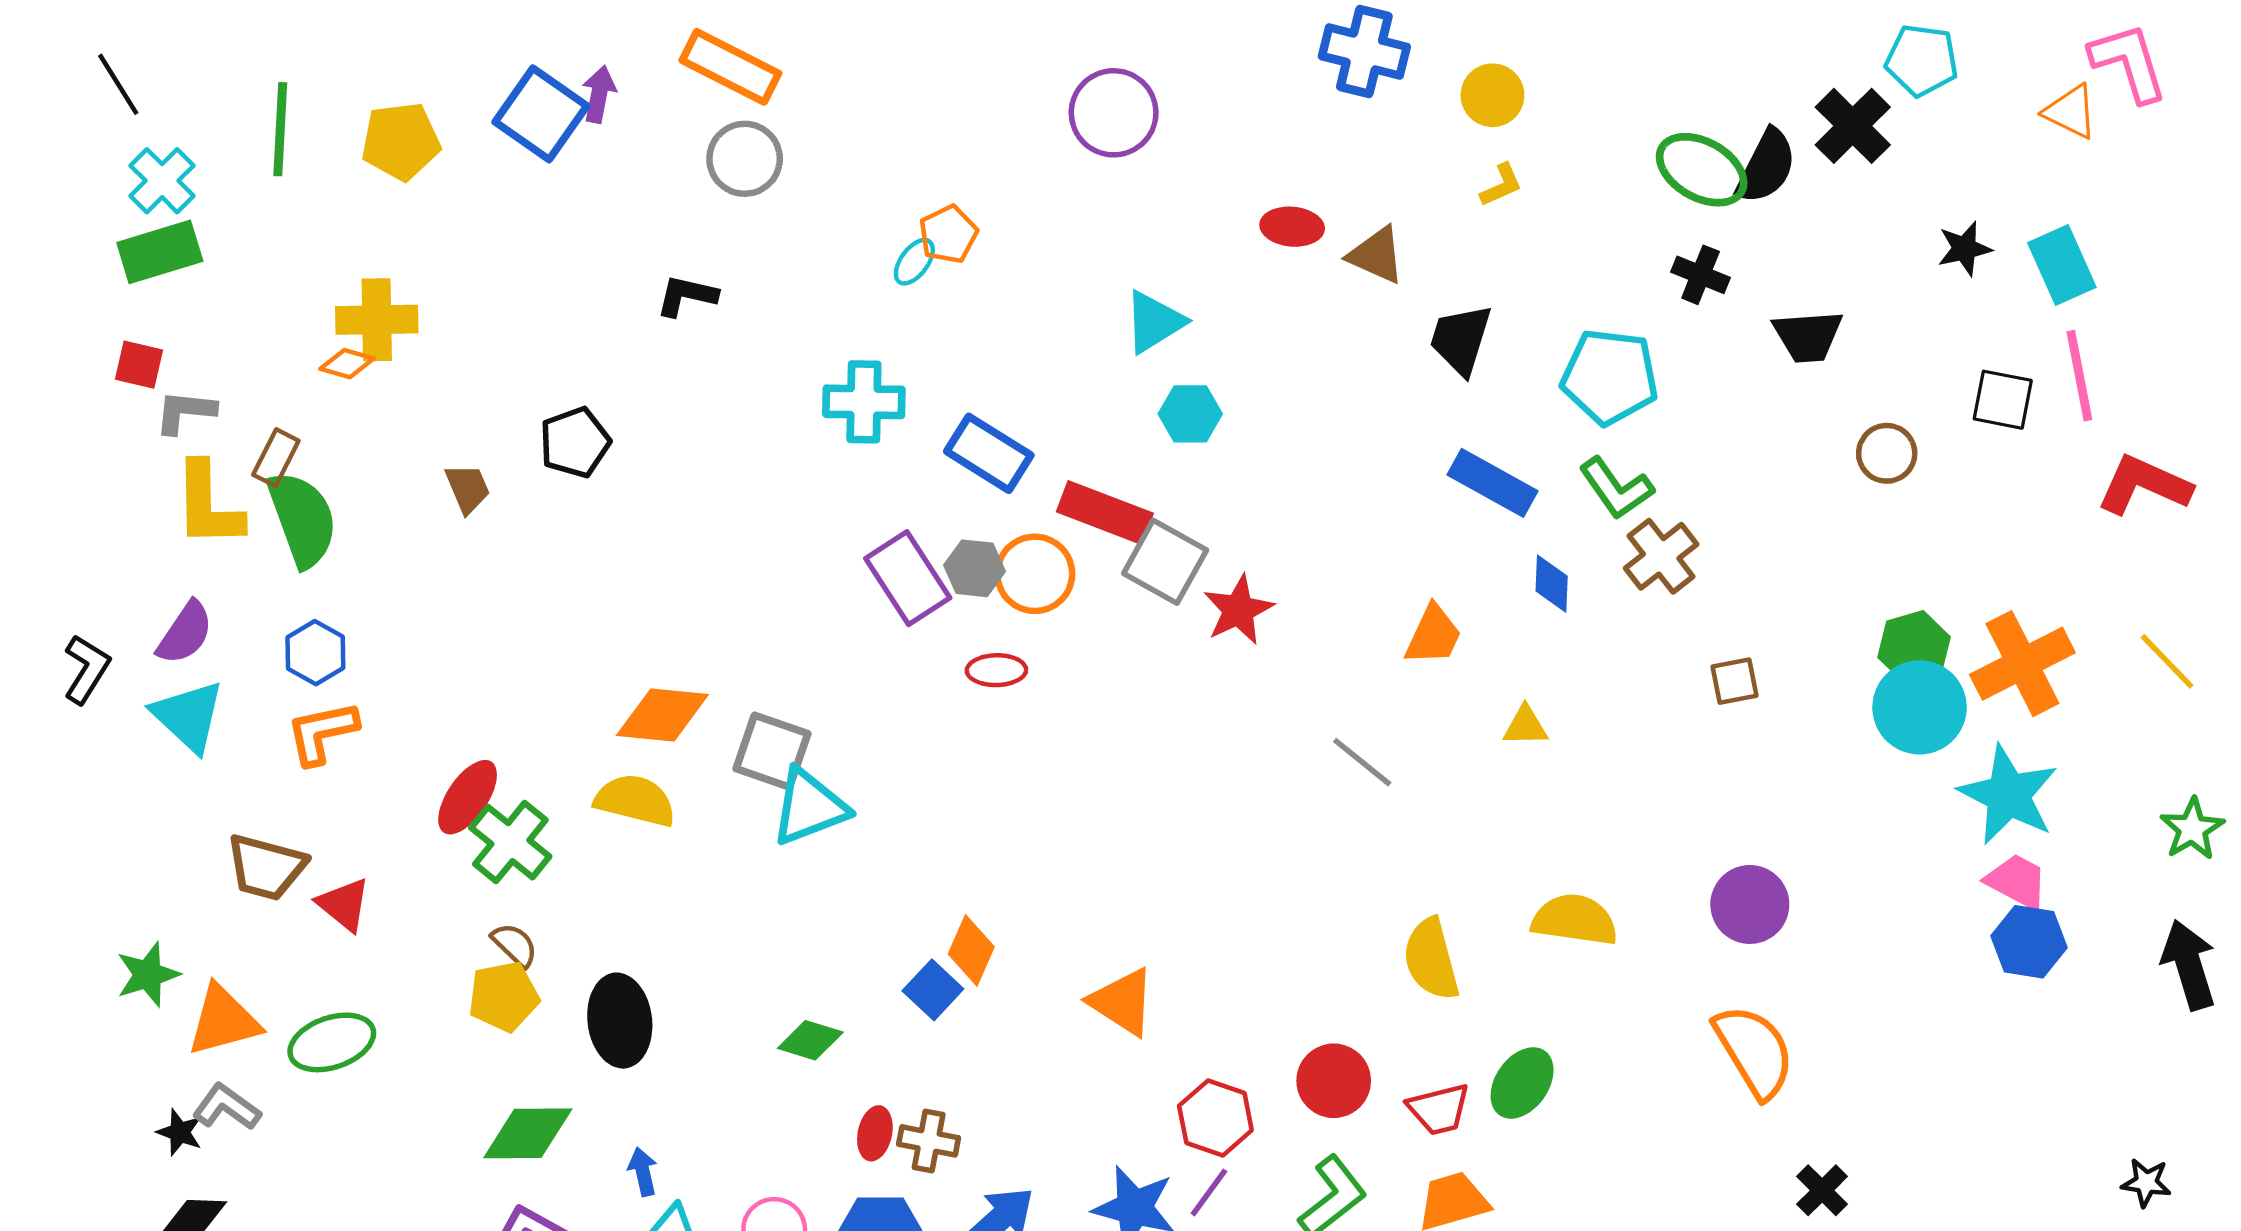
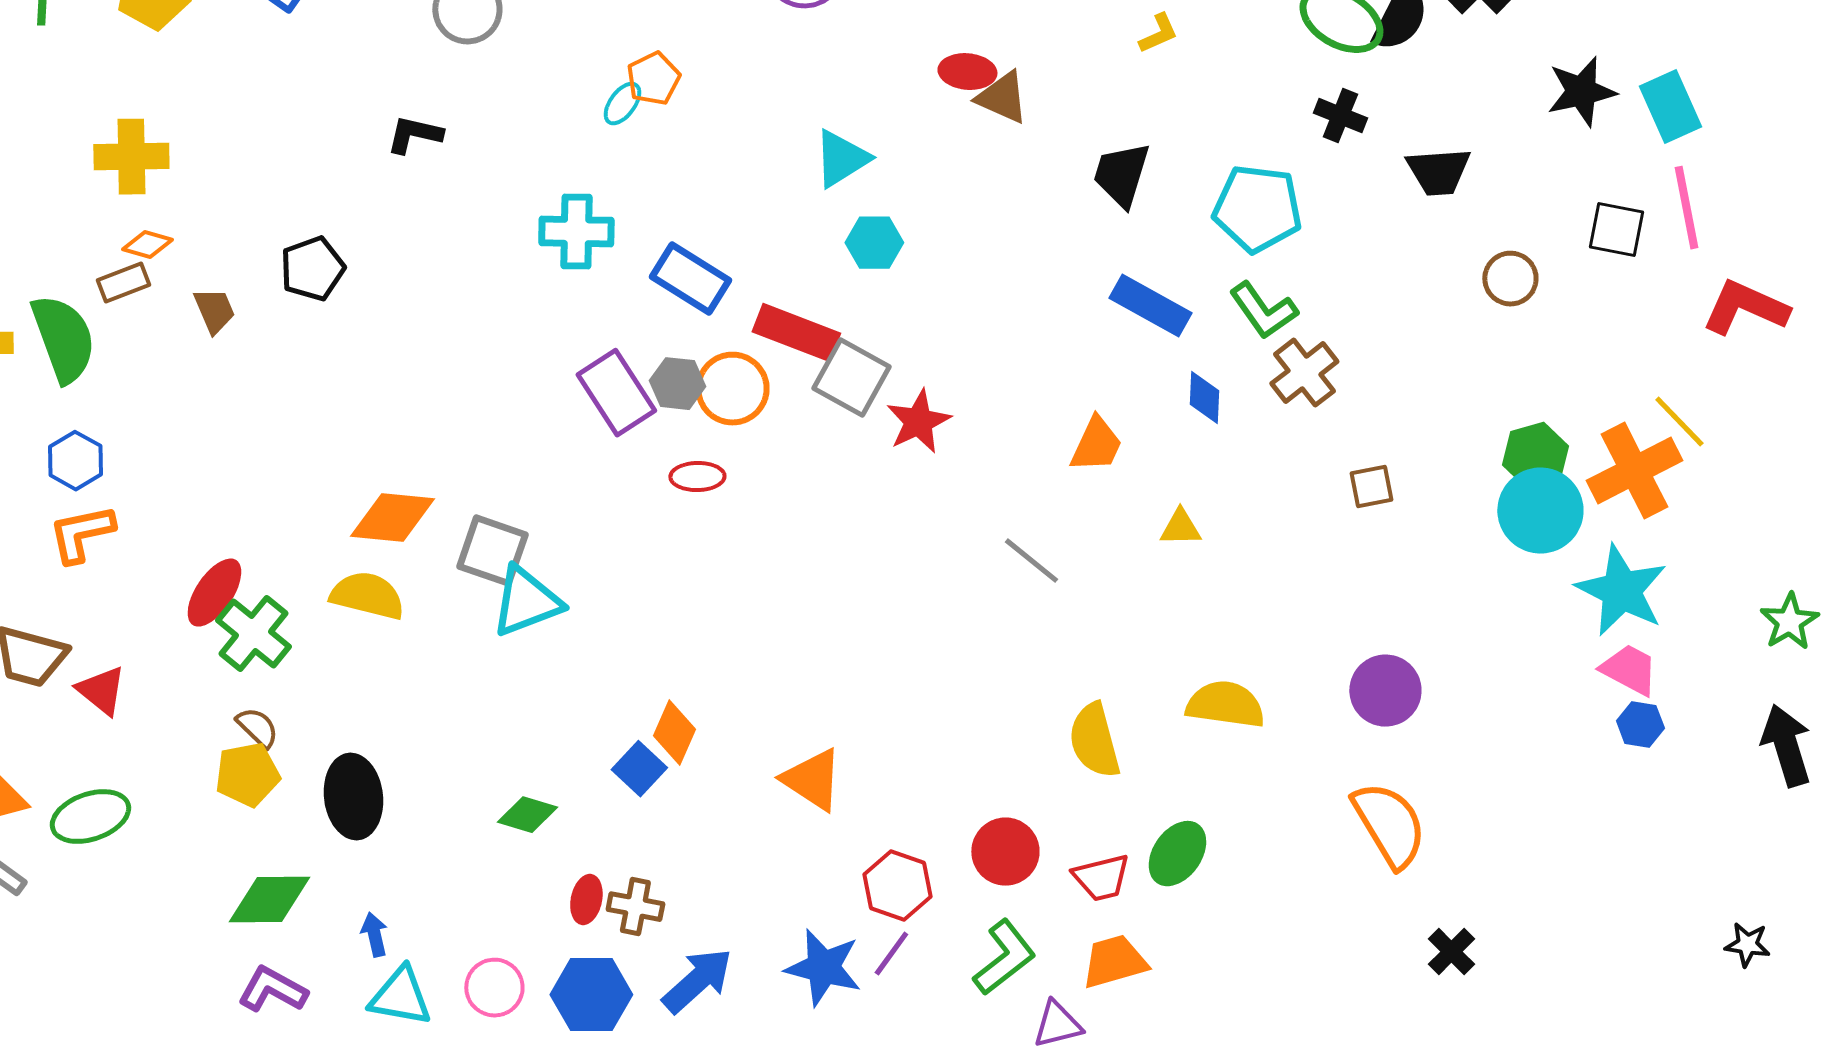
black star: (1964, 249) -> (1581, 92), size x1.4
brown triangle: (1376, 255) -> (1002, 98), moved
orange diamond: (347, 364) -> (147, 245), moved
brown rectangle: (276, 458) -> (123, 283), moved, turned 42
yellow line: (2167, 661) -> (1679, 422), moved
blue hexagon: (2029, 942) -> (1640, 725), size x0.7

